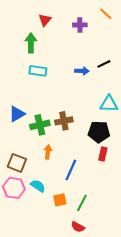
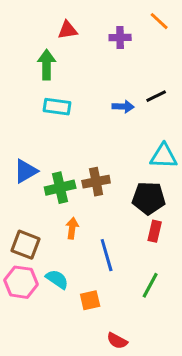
red triangle: (45, 20) -> (68, 30), turned 40
blue line: (71, 170) -> (107, 255), turned -40
green line: (82, 203) -> (150, 285), moved

